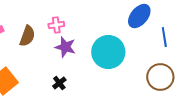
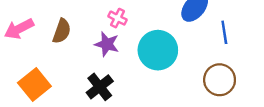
pink cross: (56, 25) -> (117, 18), moved, turned 35
black cross: (59, 83) -> (100, 87), size x1.6

